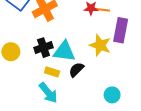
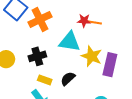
purple rectangle: (121, 30) -> (110, 65), moved
cyan triangle: (64, 51) -> (69, 42), moved

